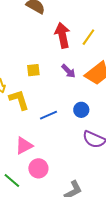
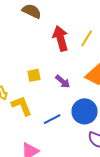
purple arrow: (68, 71) -> (63, 82), moved
blue circle: (81, 110) -> (85, 111), size x1.6

